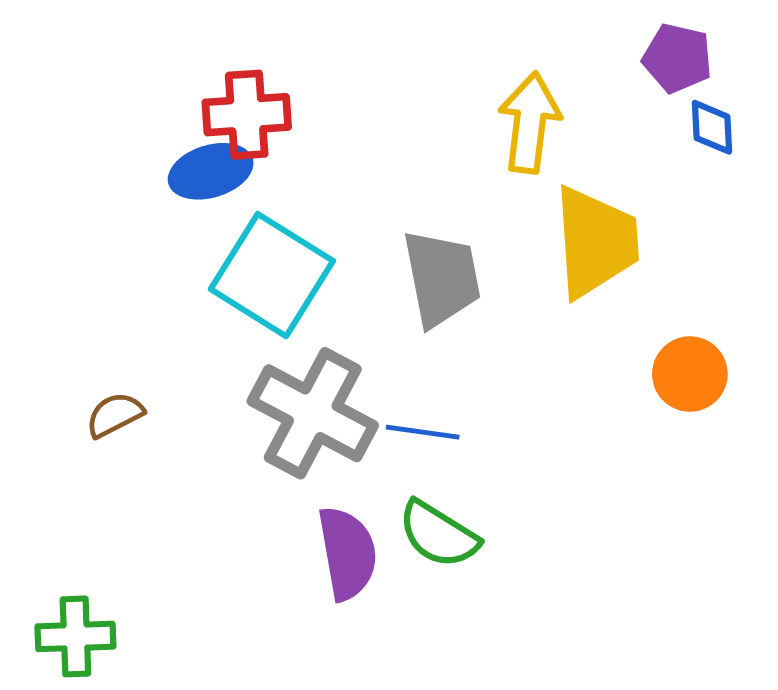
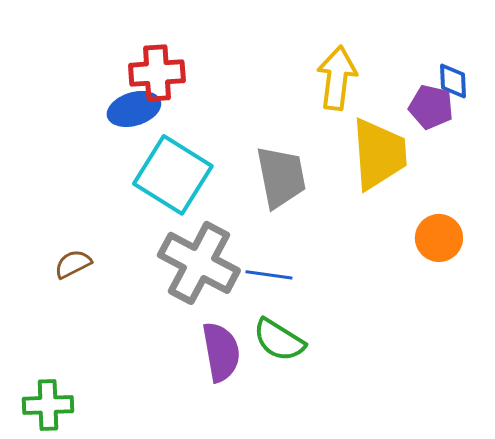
purple pentagon: (677, 58) -> (431, 107), moved

